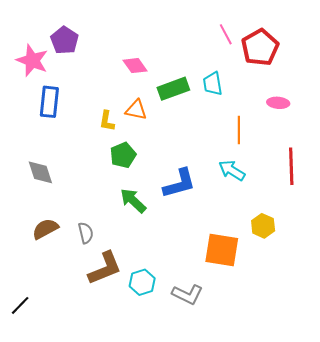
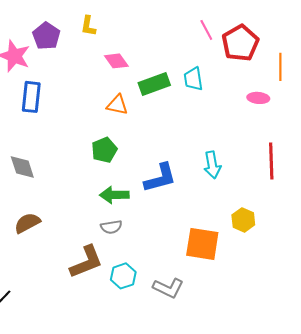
yellow L-shape: (107, 121) -> (88, 26), moved
orange line: (239, 130) -> (280, 67), moved
cyan arrow: (232, 170) -> (212, 165), turned -132
green arrow: (133, 201) -> (114, 195), turned -44
gray semicircle: (86, 233) -> (111, 227), moved, turned 95

